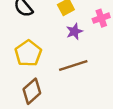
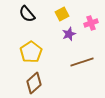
brown line: (73, 66) -> (82, 62), moved

